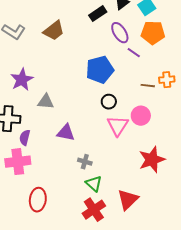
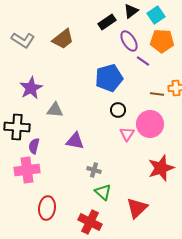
pink circle: (141, 116) -> (150, 124), size x1.4
pink triangle: (118, 126) -> (127, 134), size x0.7
red cross: (94, 210) -> (90, 222), moved, turned -30

